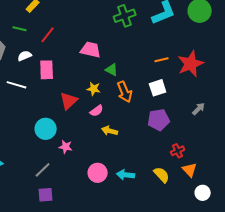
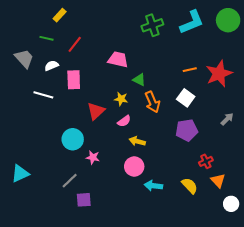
white square: (158, 88) -> (186, 98), turned -36
pink circle: (98, 173) -> (134, 166), moved
purple square: (46, 195) -> (84, 200), moved

